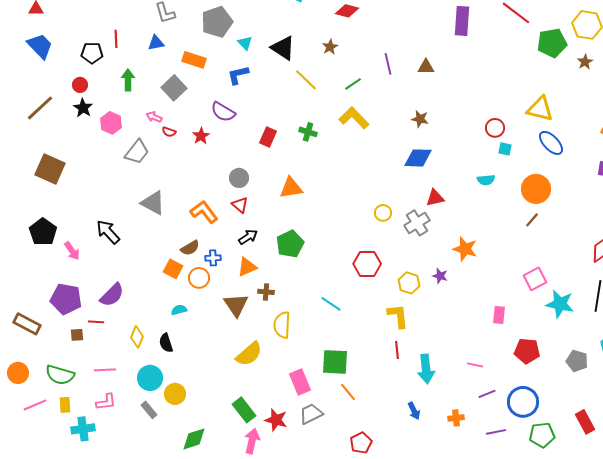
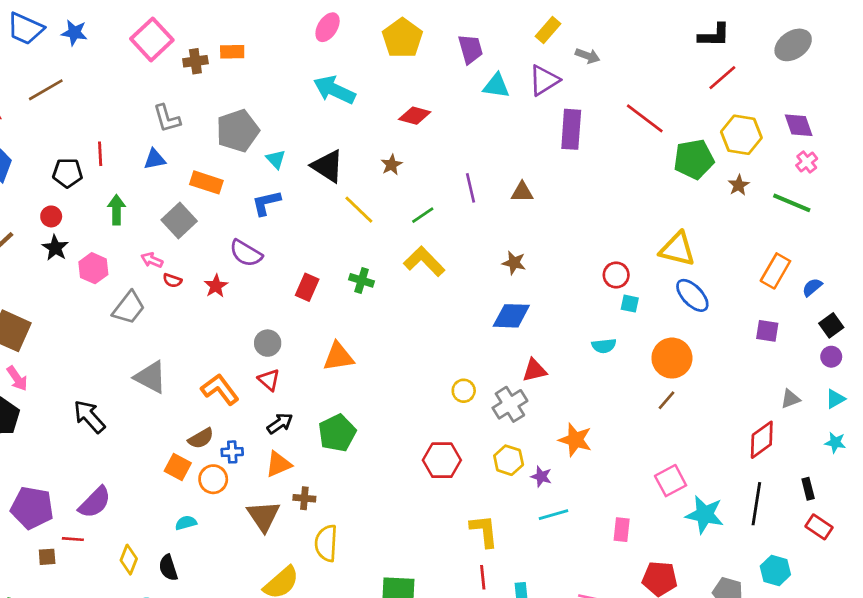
pink arrow: (72, 251) -> (17, 378), moved
yellow hexagon: (409, 283) -> (509, 460), moved
cyan line: (331, 304) -> (554, 515), moved, turned -50

